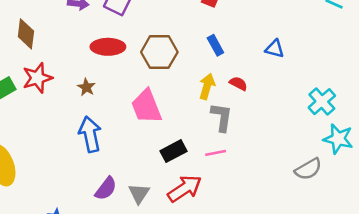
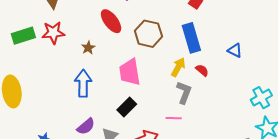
blue rectangle: (215, 45) -> (191, 38), size x1.8
red ellipse: (108, 47) -> (111, 21), turned 40
black rectangle: (174, 151) -> (127, 107), moved, turned -30

